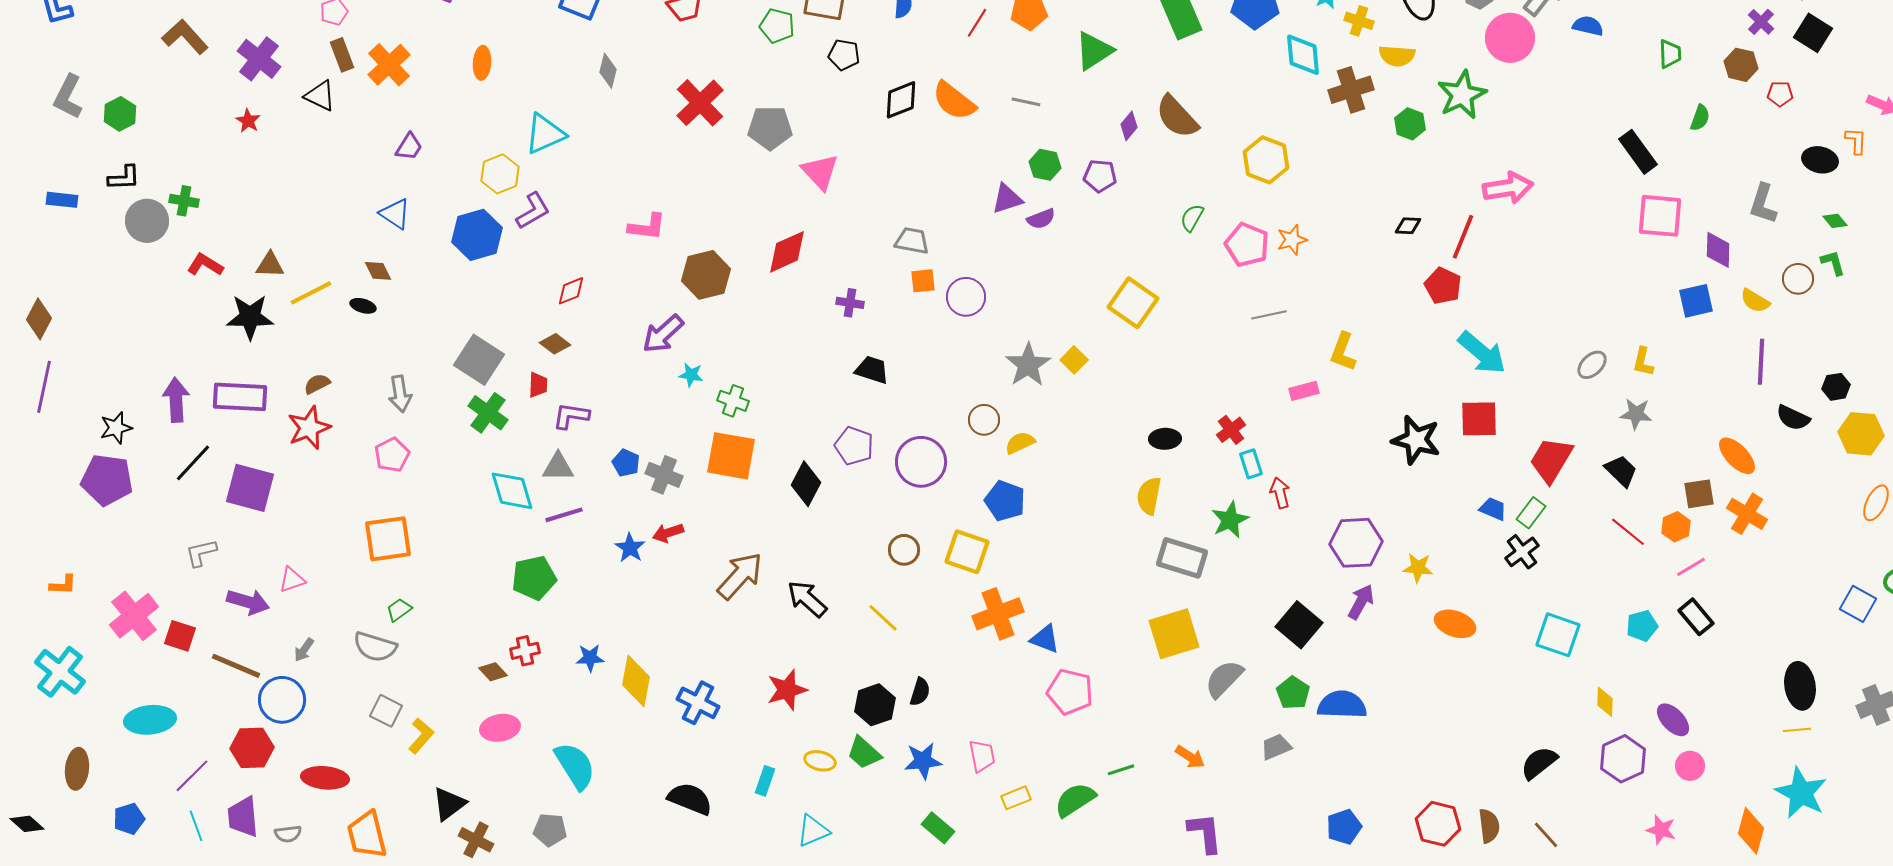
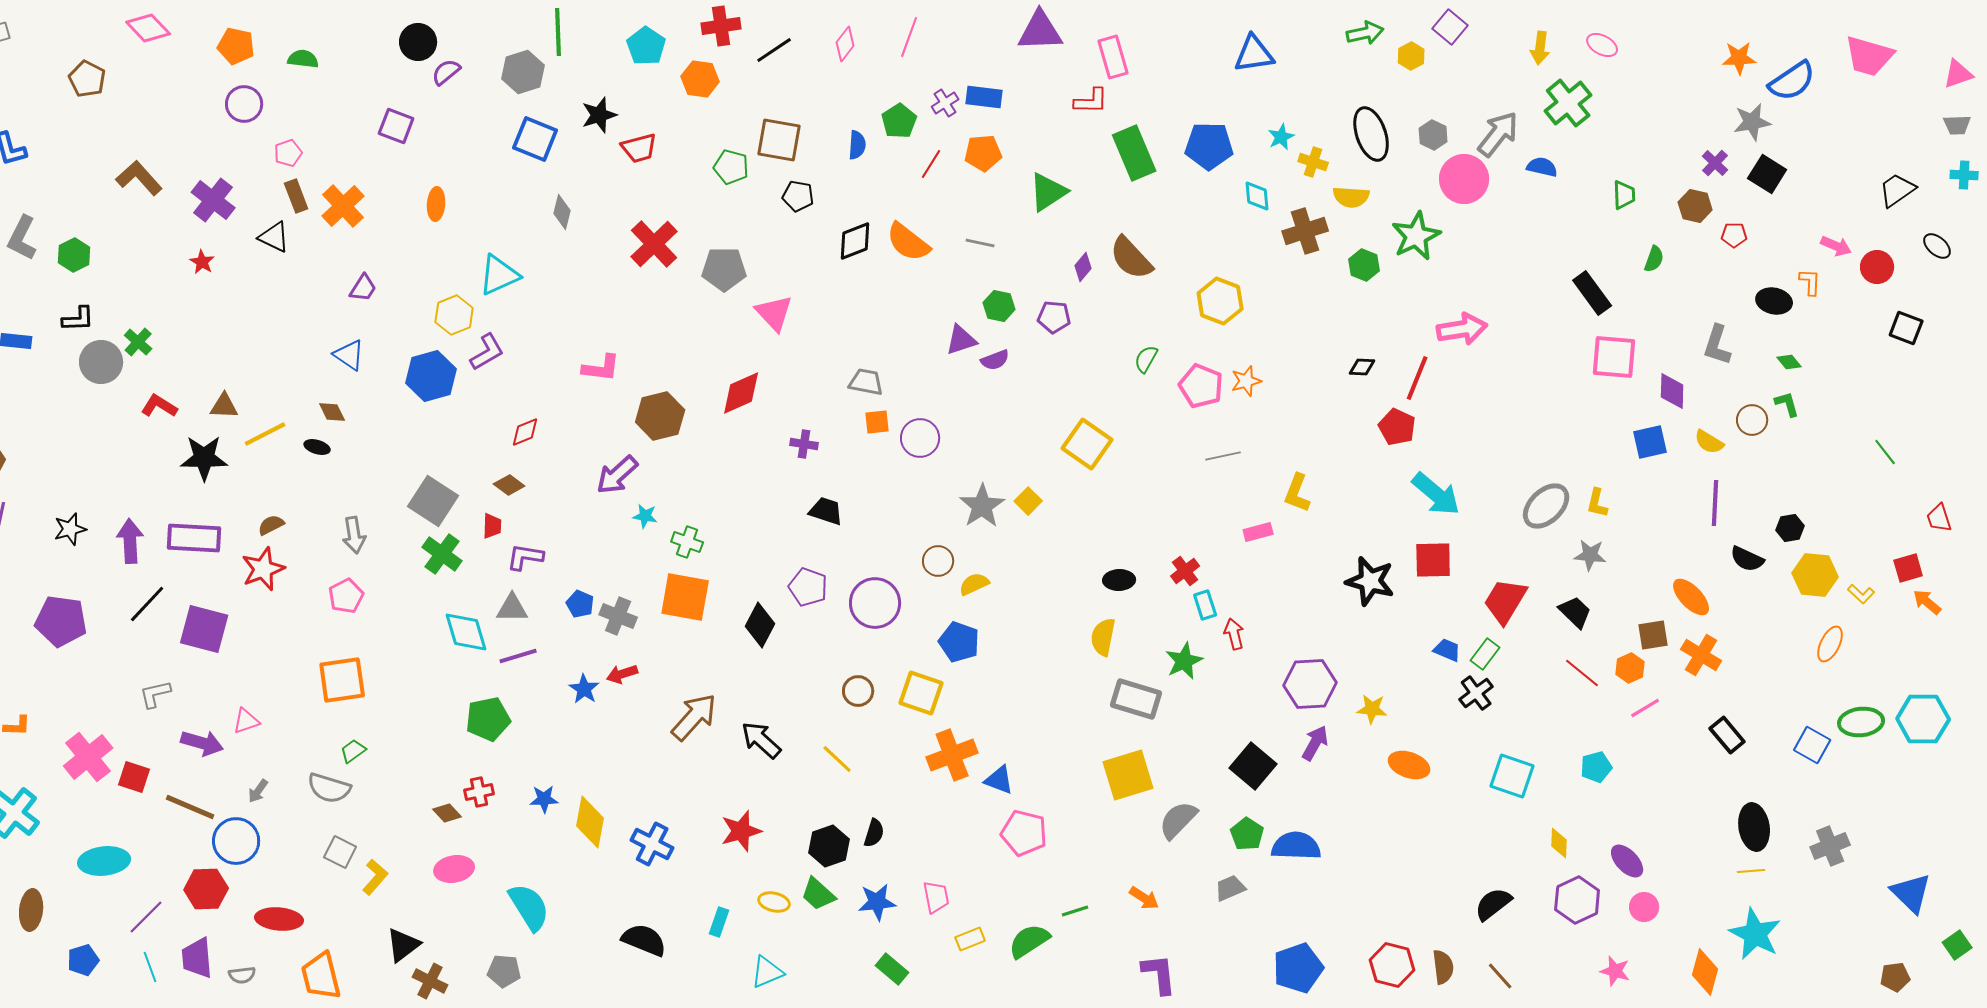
cyan diamond: (1303, 55) -> (1257, 196), size x0.7
green cross: (184, 201) -> (138, 342), turned 32
gray ellipse: (1592, 365) -> (1546, 506), size x1.6
black star: (116, 428) -> (70, 529), moved
black rectangle: (1696, 617) -> (1727, 735), moved
blue pentagon: (1344, 827) -> (1298, 968), size x1.4

